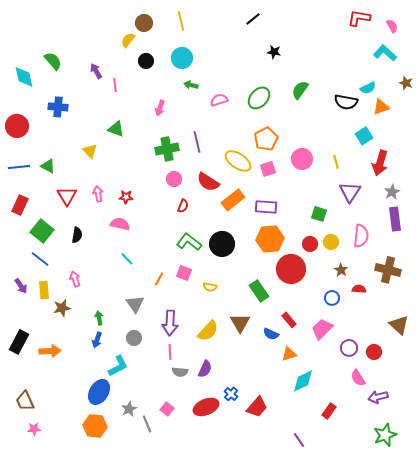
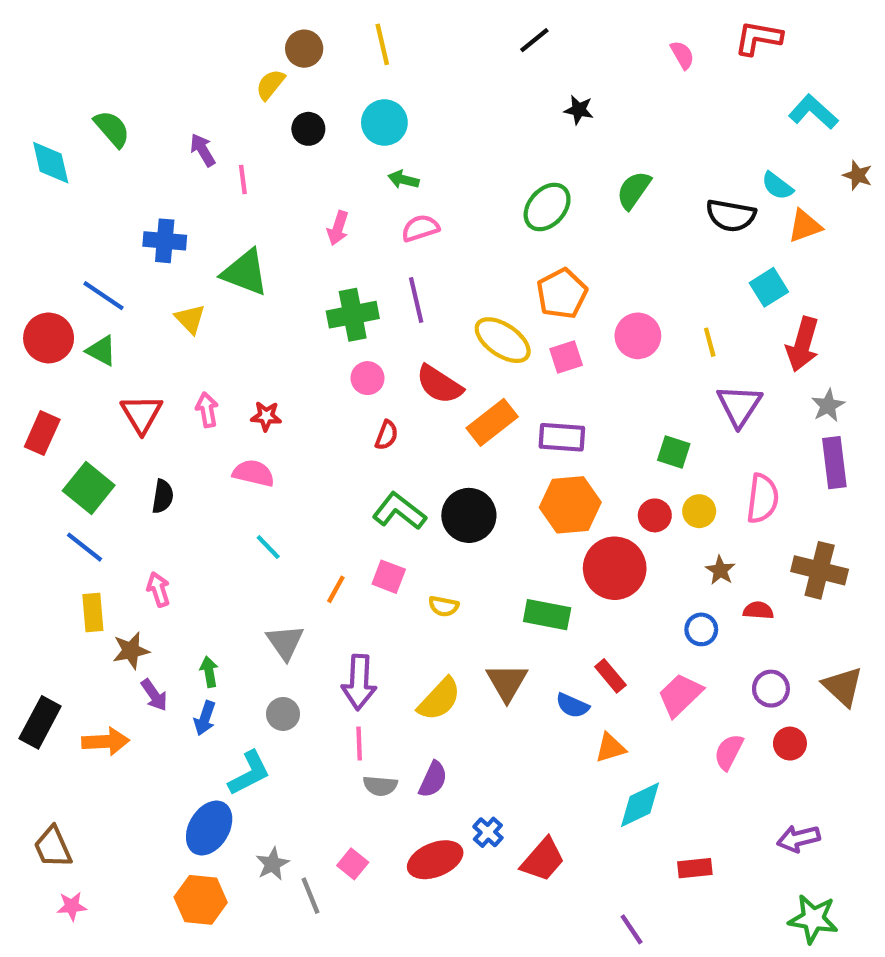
pink semicircle: (392, 26) -> (682, 55), moved
cyan semicircle: (368, 88) -> (777, 186), turned 63
pink semicircle: (219, 100) -> (420, 228), moved
blue cross: (58, 107) -> (165, 241), moved
red circle: (17, 126) -> (49, 338), moved
green triangle: (116, 129) -> (245, 272), size x1.4
blue line: (19, 167) -> (103, 296), moved, turned 40
purple arrow: (21, 286) -> (154, 695), moved
green rectangle: (259, 291) -> (547, 615), turned -45
purple circle: (349, 348) -> (771, 689), moved
pink semicircle: (358, 378) -> (729, 752), moved, turned 60
red rectangle: (329, 411) -> (695, 868), turned 49
green star: (385, 435) -> (813, 919), turned 30

